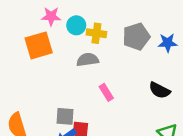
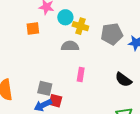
orange square: (39, 45) -> (33, 29), size x0.6
pink rectangle: (106, 92) -> (81, 75), turned 32

